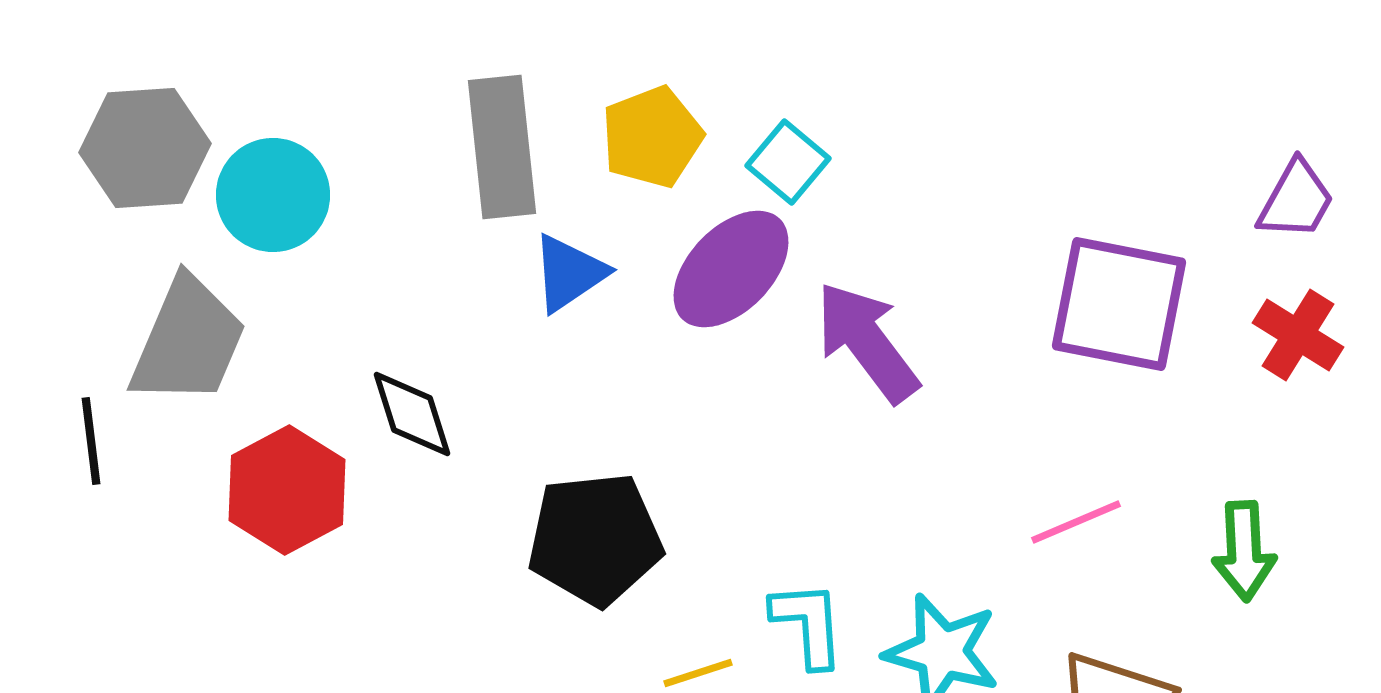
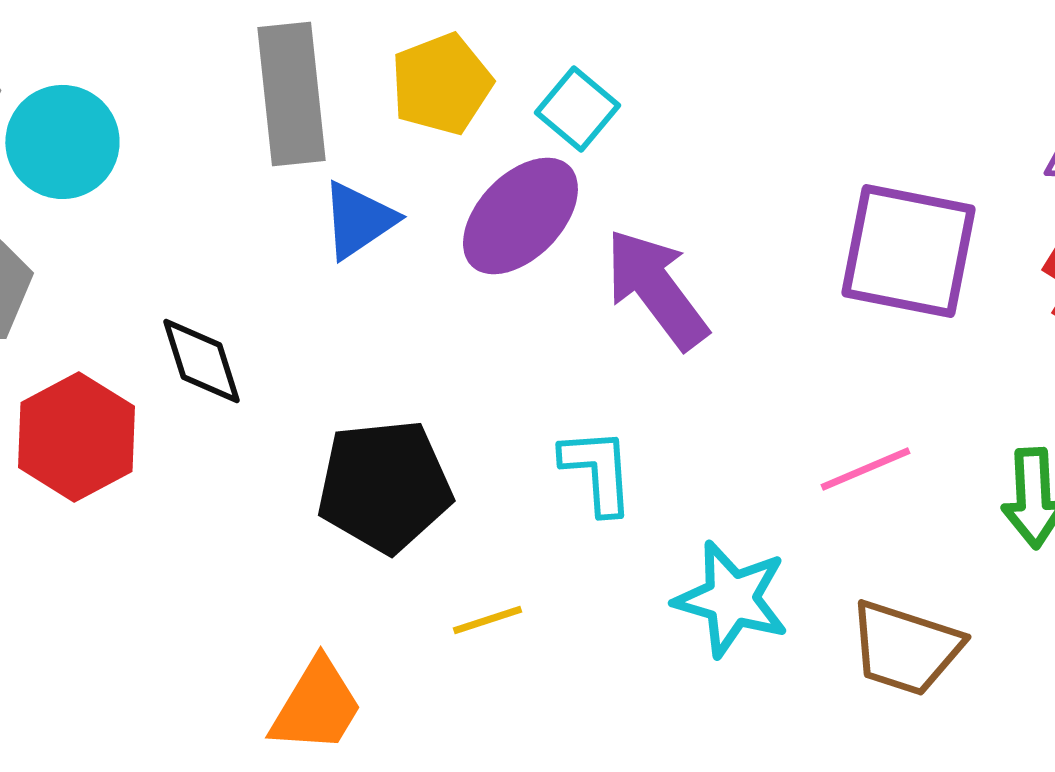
cyan L-shape: (808, 624) -> (597, 471), moved

